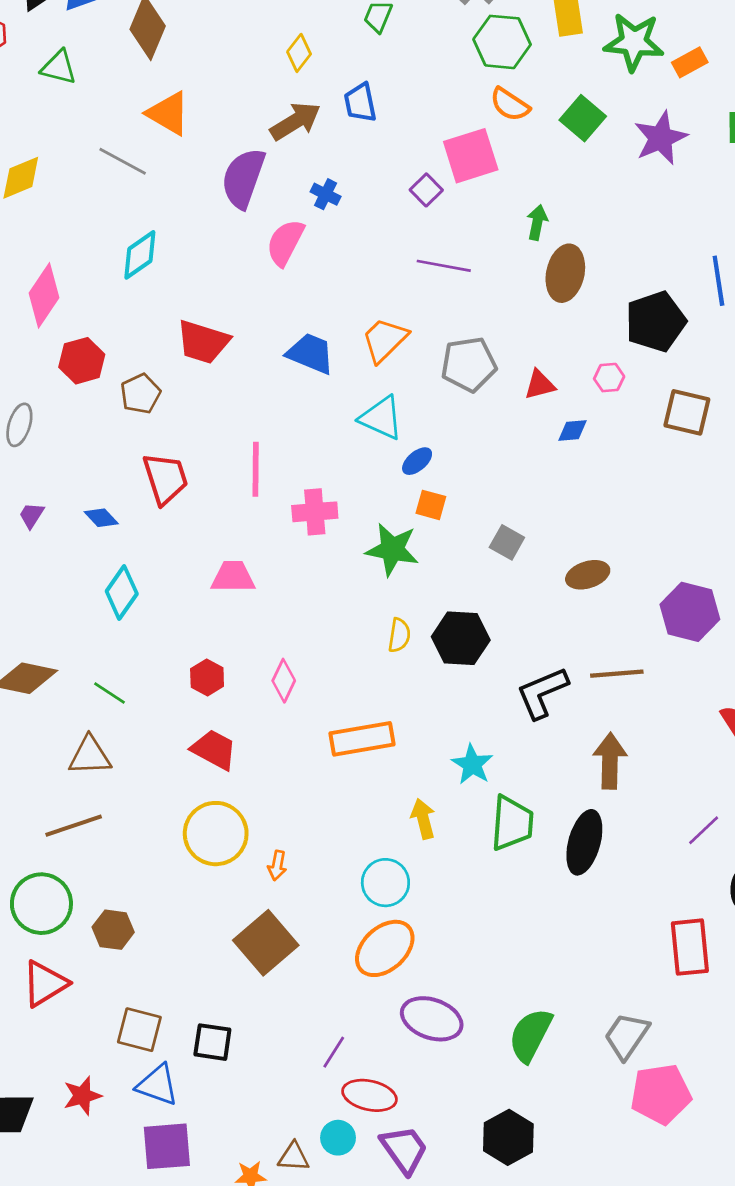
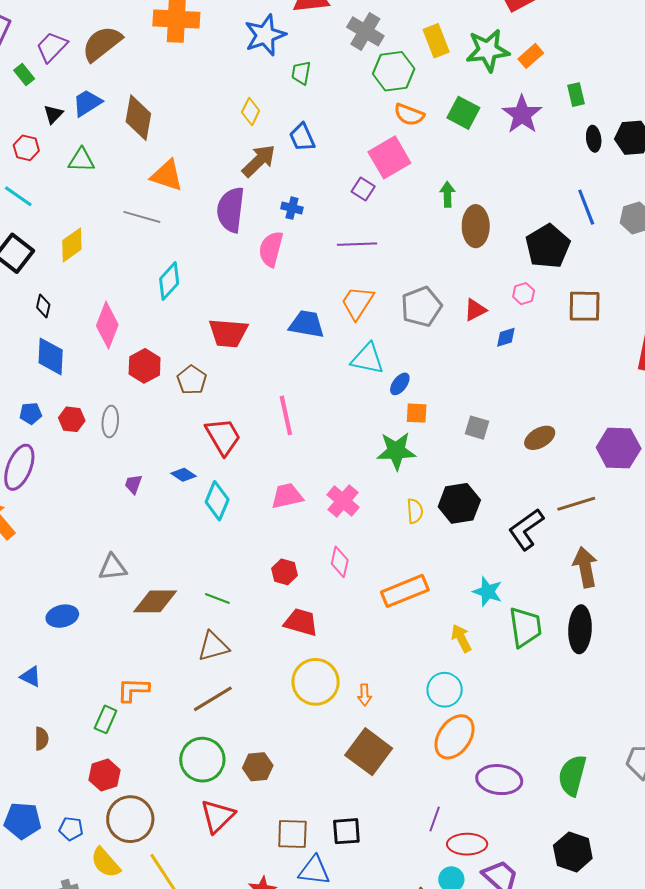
purple line: (444, 266) -> (357, 244), moved
pink cross: (315, 512) -> (343, 501), moved, turned -32
cyan diamond: (122, 593) -> (217, 501), moved

